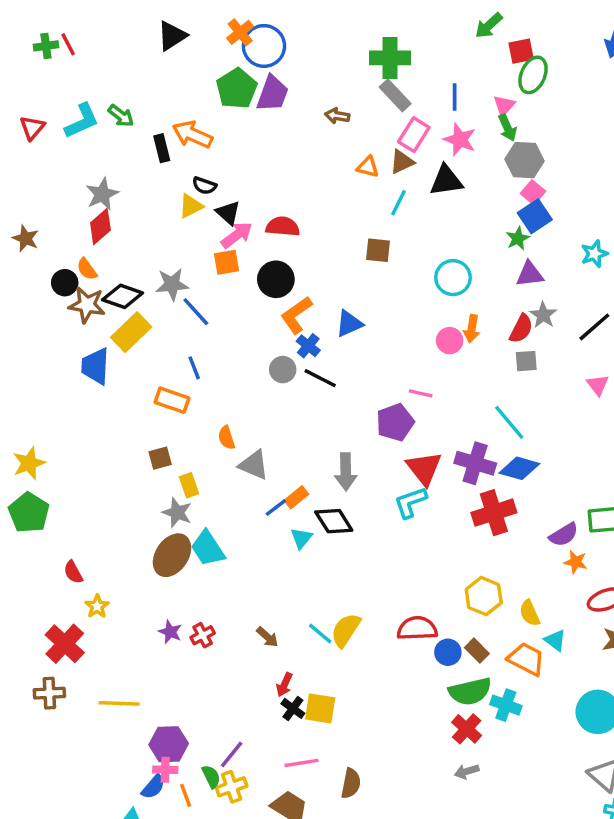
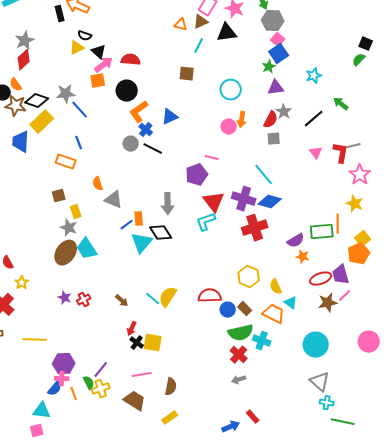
orange rectangle: (296, 497) -> (139, 219), turned -56
cyan triangle: (301, 538) -> (142, 243), size x1.6

